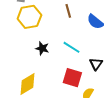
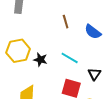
yellow hexagon: (29, 17) -> (18, 51), moved

